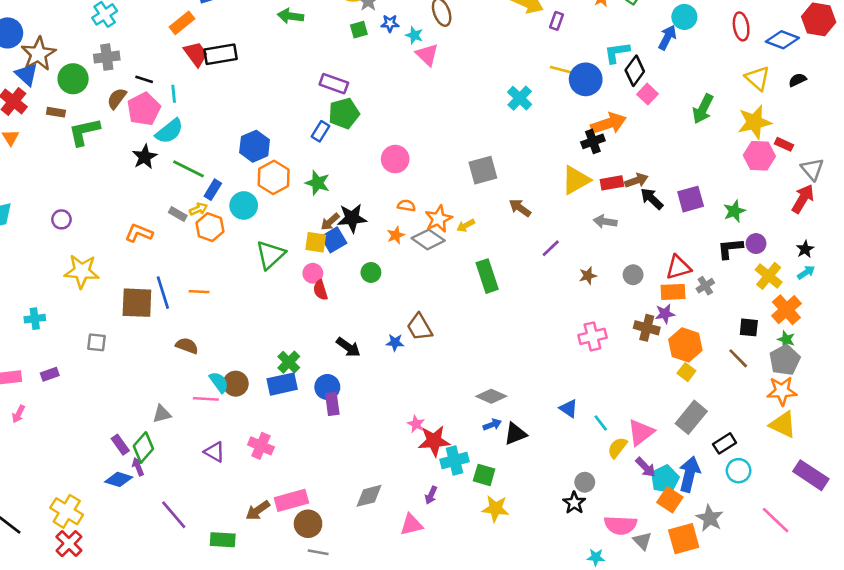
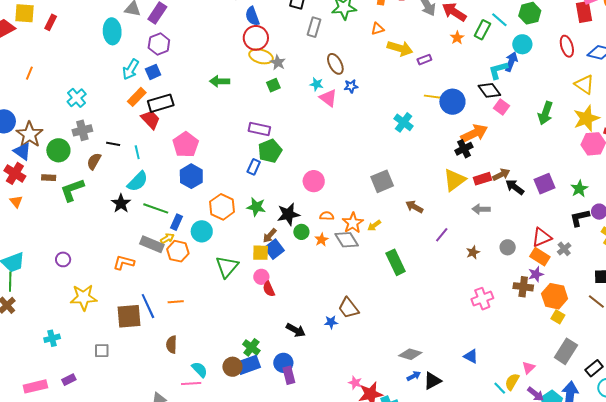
purple rectangle: (556, 21) -> (424, 60), turned 56
blue star: (390, 23) -> (351, 86), moved
cyan L-shape: (617, 53) -> (498, 70), moved
black rectangle: (220, 54) -> (161, 103), moved
black diamond: (635, 71) -> (489, 90), turned -65
pink pentagon: (144, 109) -> (186, 145), moved
blue hexagon: (255, 146) -> (191, 176), moved
gray rectangle: (178, 214) -> (152, 244), size x1.6
black star: (352, 218) -> (288, 214), moved
gray diamond: (428, 239) -> (347, 240), turned 30
green circle: (371, 272) -> (301, 232), moved
orange rectangle: (673, 292) -> (540, 257), turned 42
brown semicircle: (187, 346) -> (172, 345), turned -102
brown circle: (236, 384) -> (232, 367), moved
cyan line: (601, 423) -> (500, 388), moved
pink triangle: (641, 432) -> (529, 368), size x0.6

